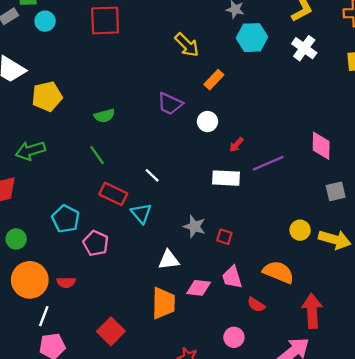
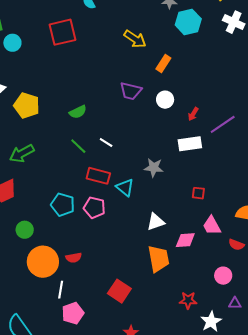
yellow pentagon: (47, 96) -> (27, 105), turned -30
white line: (152, 175) -> (106, 143), moved
gray star: (194, 226) -> (154, 168), moved
pink pentagon: (96, 243) -> (94, 208), moved

